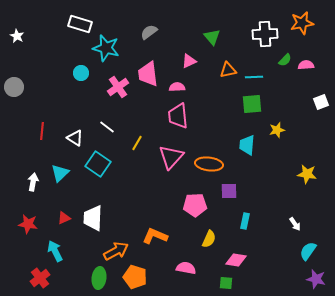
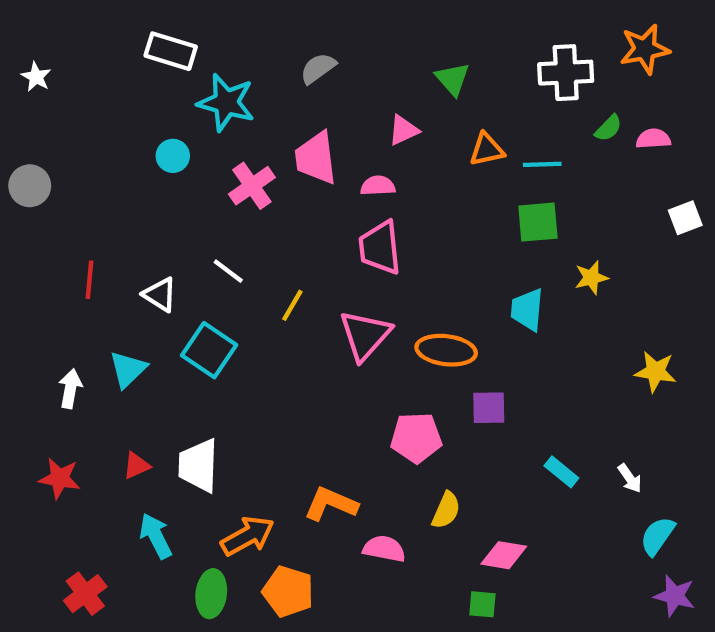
cyan rectangle: (245, 221) -> (561, 472), moved, turned -63
cyan arrow: (55, 251) -> (156, 536), moved
pink semicircle: (186, 268) -> (384, 549), moved

